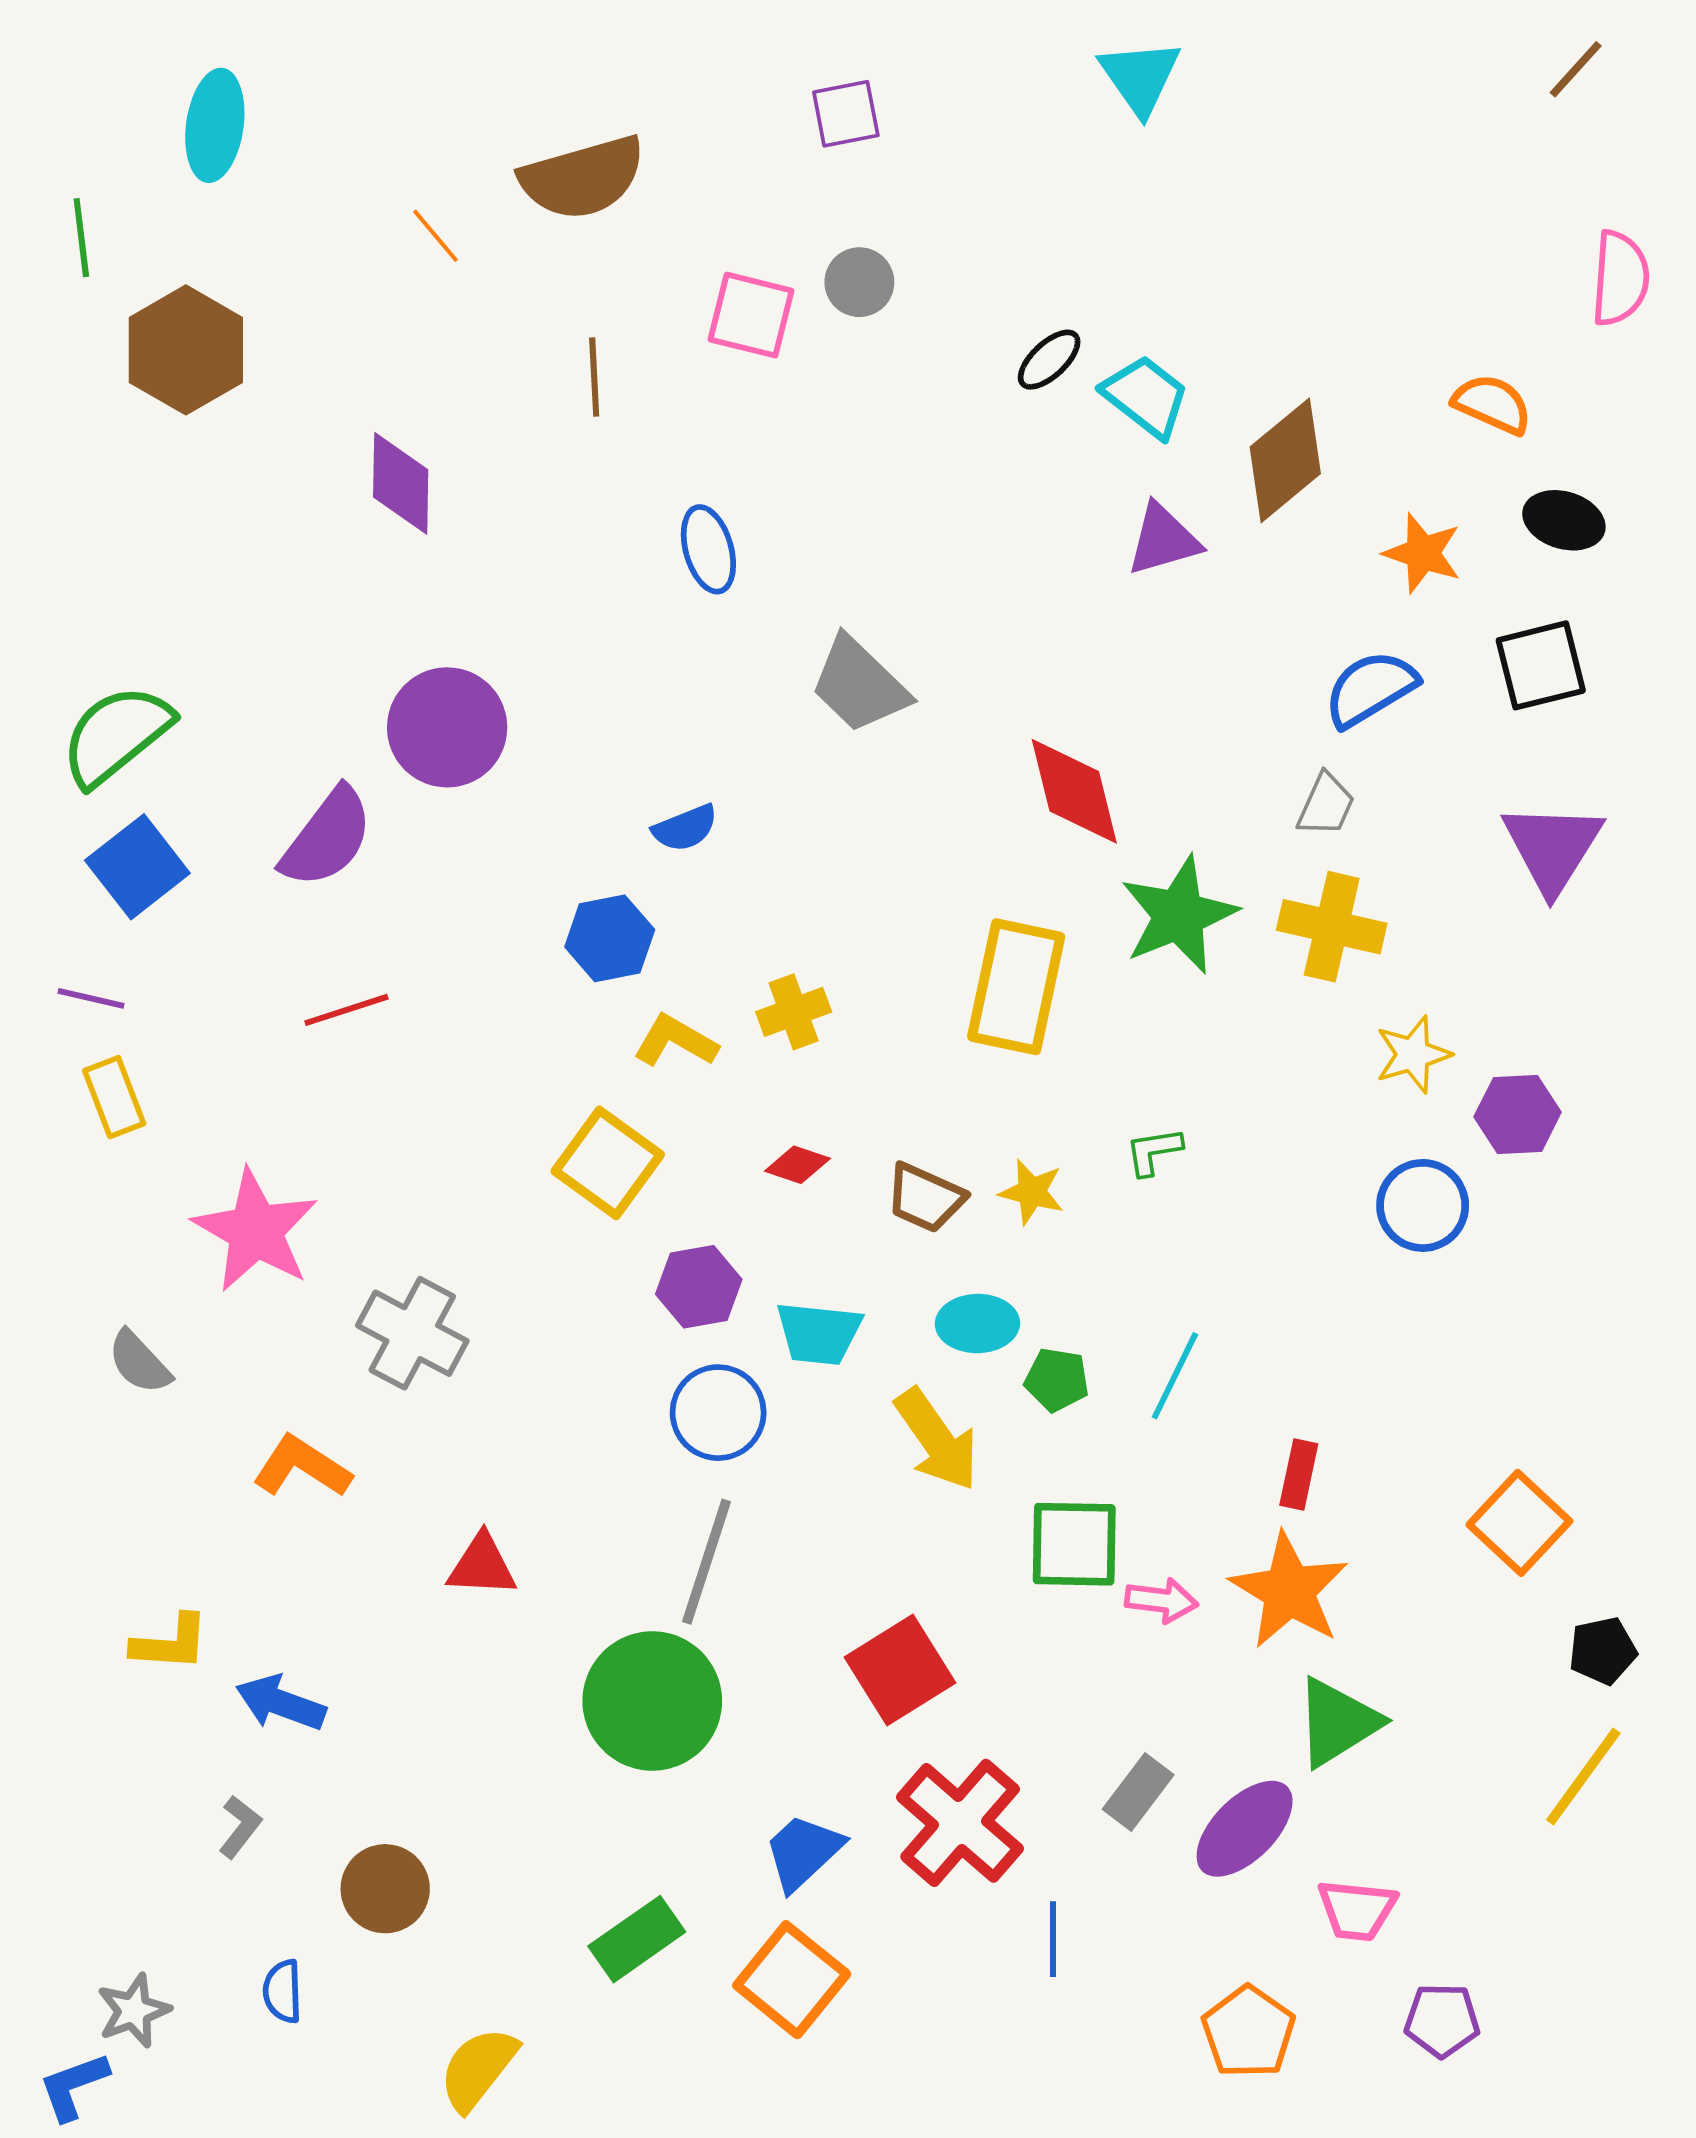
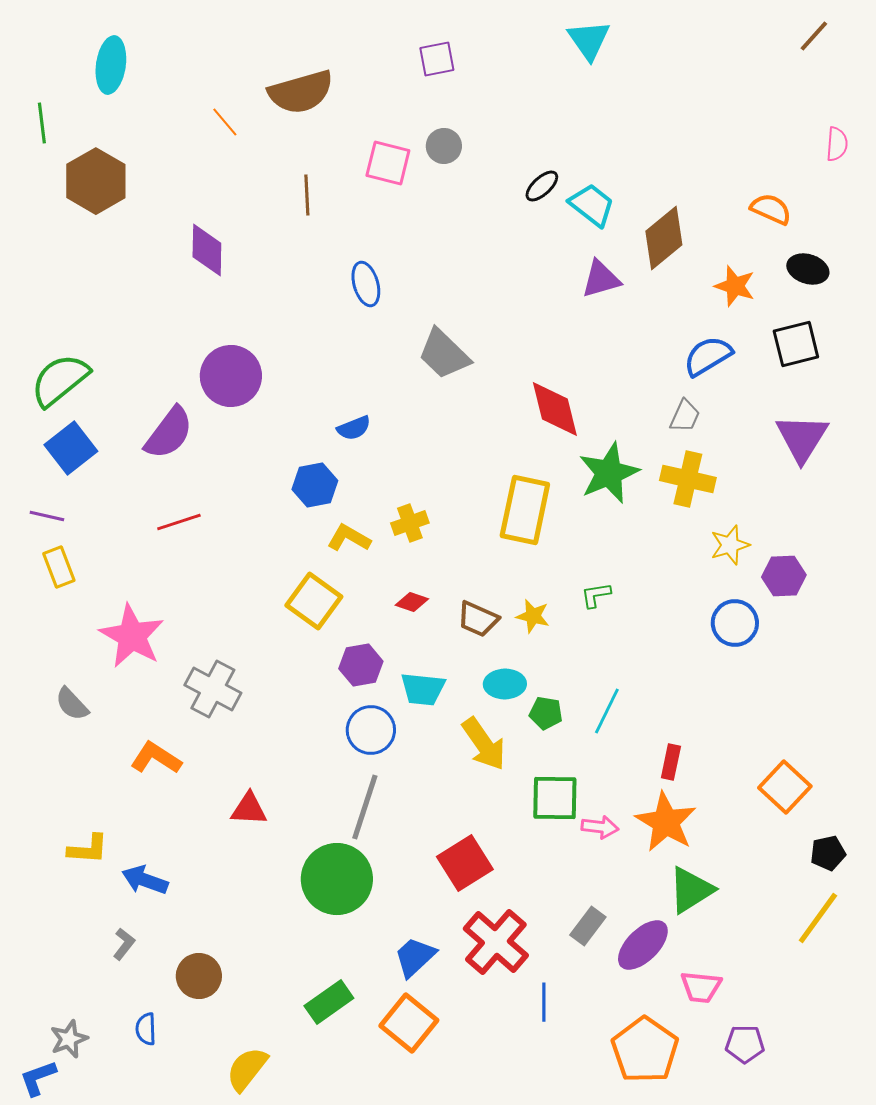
pink semicircle: (1620, 278) -> (837, 144), size x0.7
orange pentagon: (1248, 2032) -> (645, 1050), size x1.4

